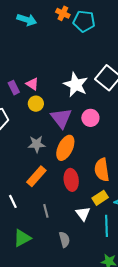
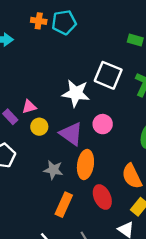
pink triangle: (32, 84) -> (29, 107), turned -32
gray star: (37, 144) -> (53, 170), turned 30

